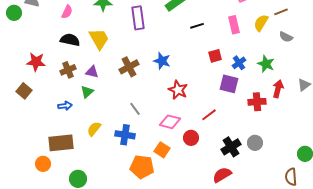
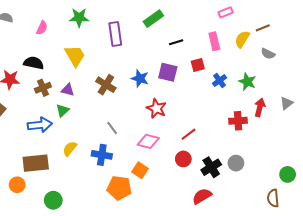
black semicircle: (70, 40) -> (34, 63), moved
red square: (215, 56) -> (198, 65), moved
brown cross: (129, 67) -> (106, 85), turned -30
purple square: (229, 84) -> (168, 72), moved
blue arrow: (65, 106) -> (40, 125), size x1.6
red circle: (191, 138) -> (183, 159), moved

